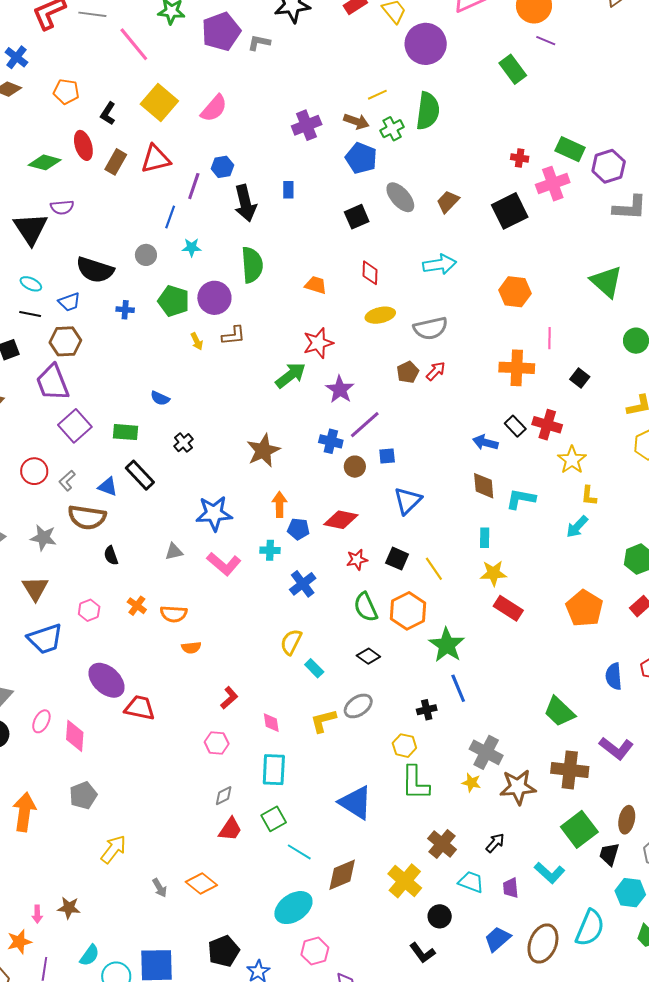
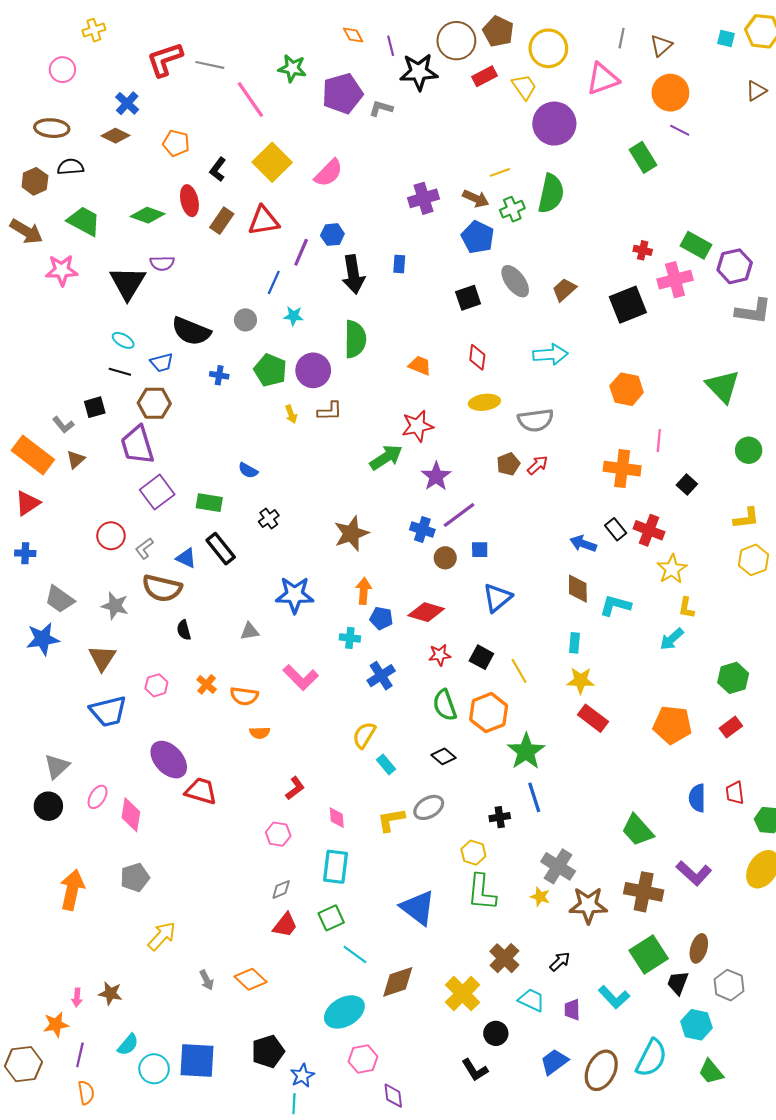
pink L-shape: (224, 564) -> (301, 677), moved
orange pentagon: (584, 608) -> (672, 725), turned -30

